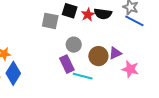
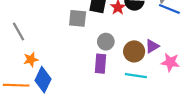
purple rectangle: (67, 64) -> (100, 64), turned 36
cyan line: (83, 76) -> (136, 76), moved

